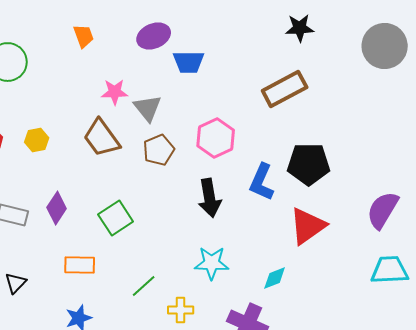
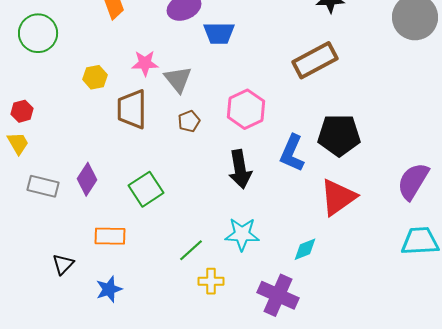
brown trapezoid: (102, 138) -> (132, 109), turned 36
yellow hexagon: (37, 140) -> (95, 77), moved
brown pentagon: (159, 150) -> (189, 121), size x0.7
black triangle: (16, 283) -> (63, 264), moved
green line: (144, 286) -> (191, 250), moved

